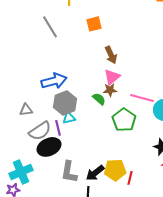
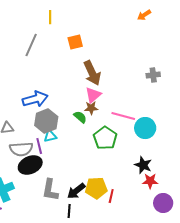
gray line: (50, 27) -> (31, 45), turned 55
brown arrow: (111, 55) -> (92, 73), size x1.4
gray semicircle: (40, 131) -> (21, 149), turned 30

